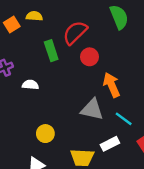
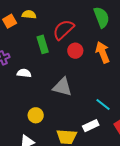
orange arrow: (112, 85) -> (103, 52), moved
gray triangle: (92, 109) -> (62, 87), moved

